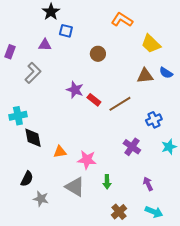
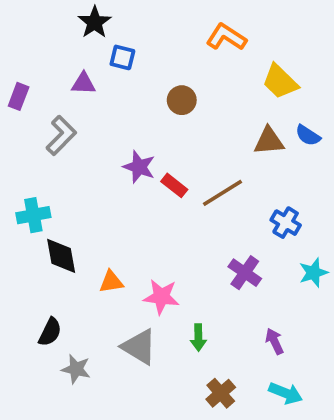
blue cross: (154, 120) -> (286, 223), turned -35

